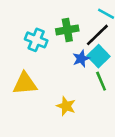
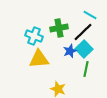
green line: (101, 81) -> (86, 69), turned 35
yellow triangle: (25, 84) -> (39, 59), moved

